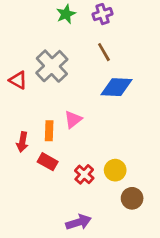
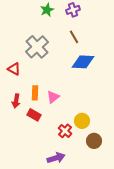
red triangle: (18, 80) -> (14, 69), moved
pink triangle: (73, 120) -> (53, 97), moved
red cross: (84, 174) -> (65, 131), moved

